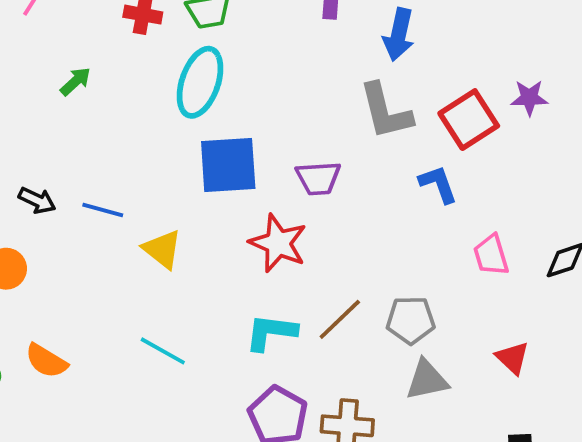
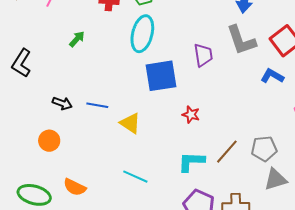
purple trapezoid: (318, 178) -> (203, 55), moved, turned -90
blue L-shape: (438, 184) -> (272, 76), turned -35
red star: (278, 243) -> (191, 115), size x0.6

